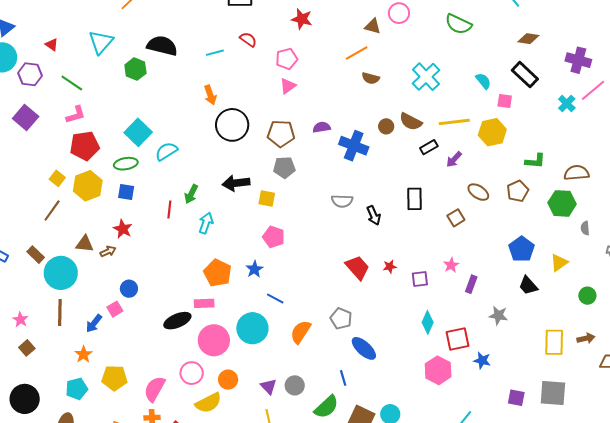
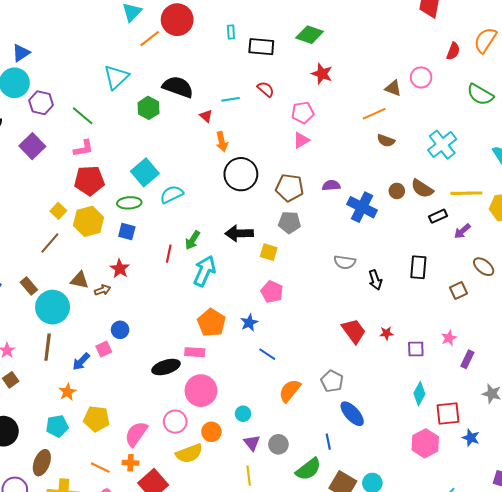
red triangle: (52, 45) -> (206, 116), moved
cyan arrow: (206, 223) -> (204, 271), size x1.4
cyan circle: (252, 328) -> (243, 414), moved, size x0.5

